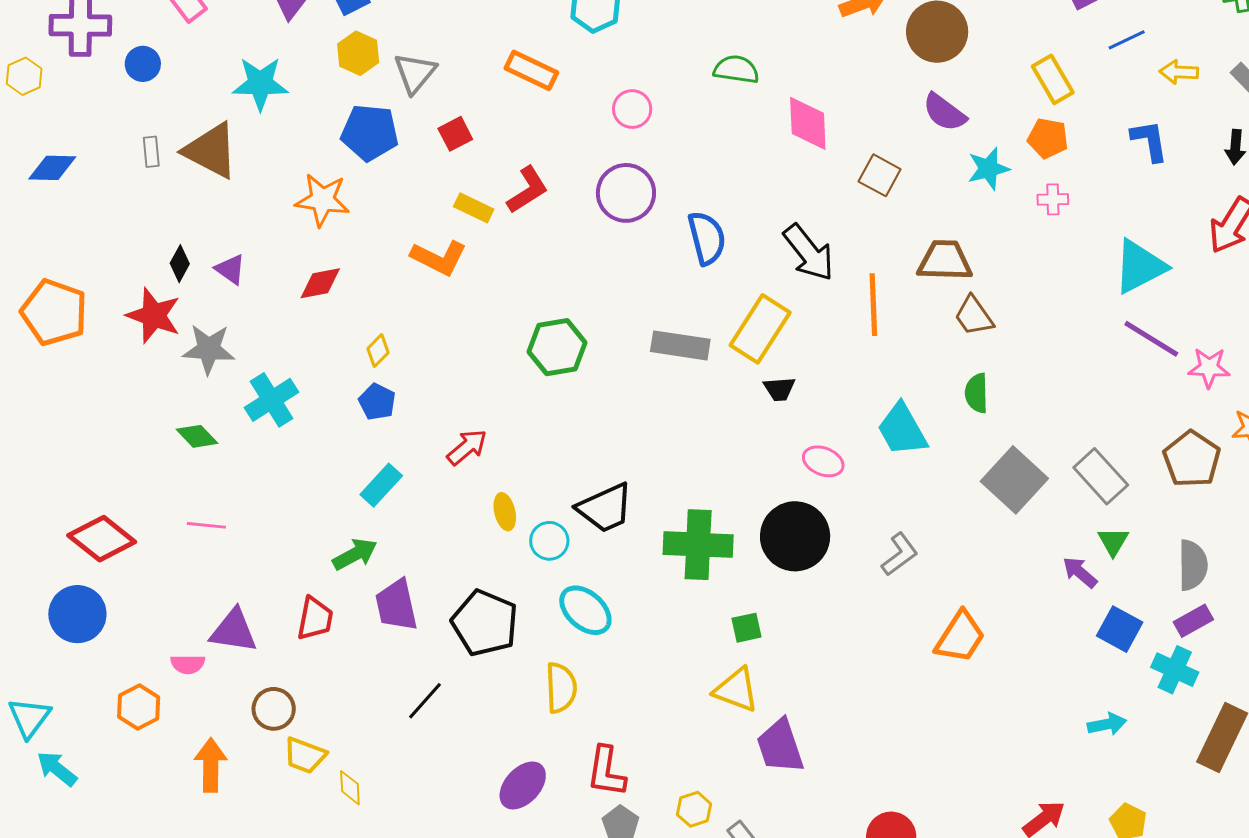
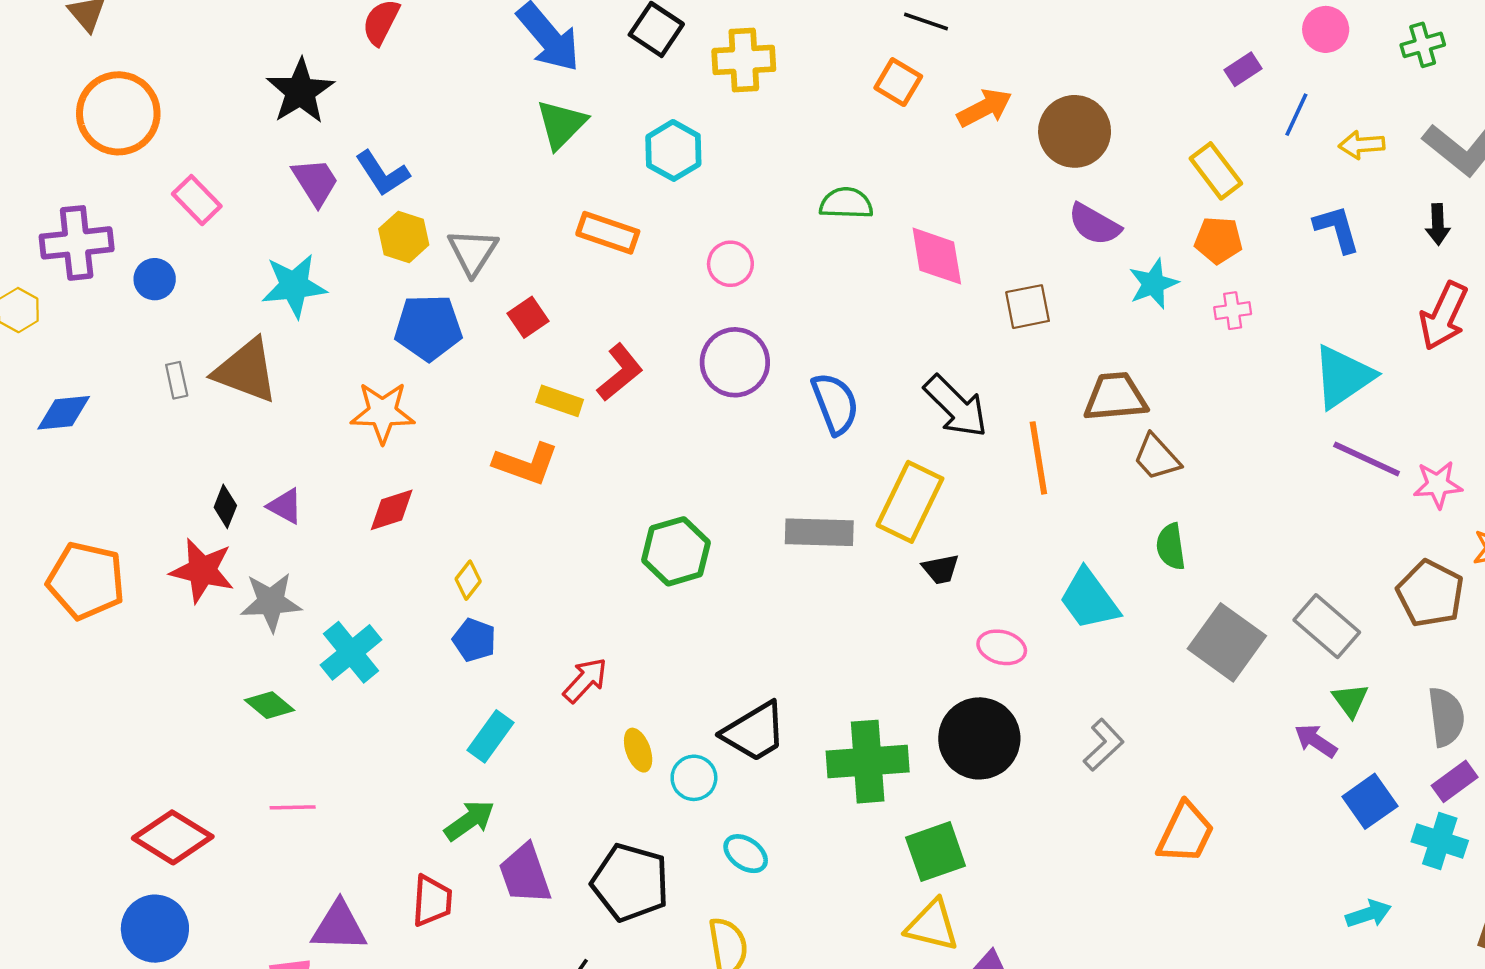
blue line: (1127, 40) -> (1296, 115), turned -33
brown square: (880, 175) -> (1028, 307), turned -33
cyan ellipse: (585, 610) -> (746, 854), size x0.7
green square: (747, 628) -> (936, 852), size x1.6
blue square: (1120, 629) -> (1370, 801), turned 33

